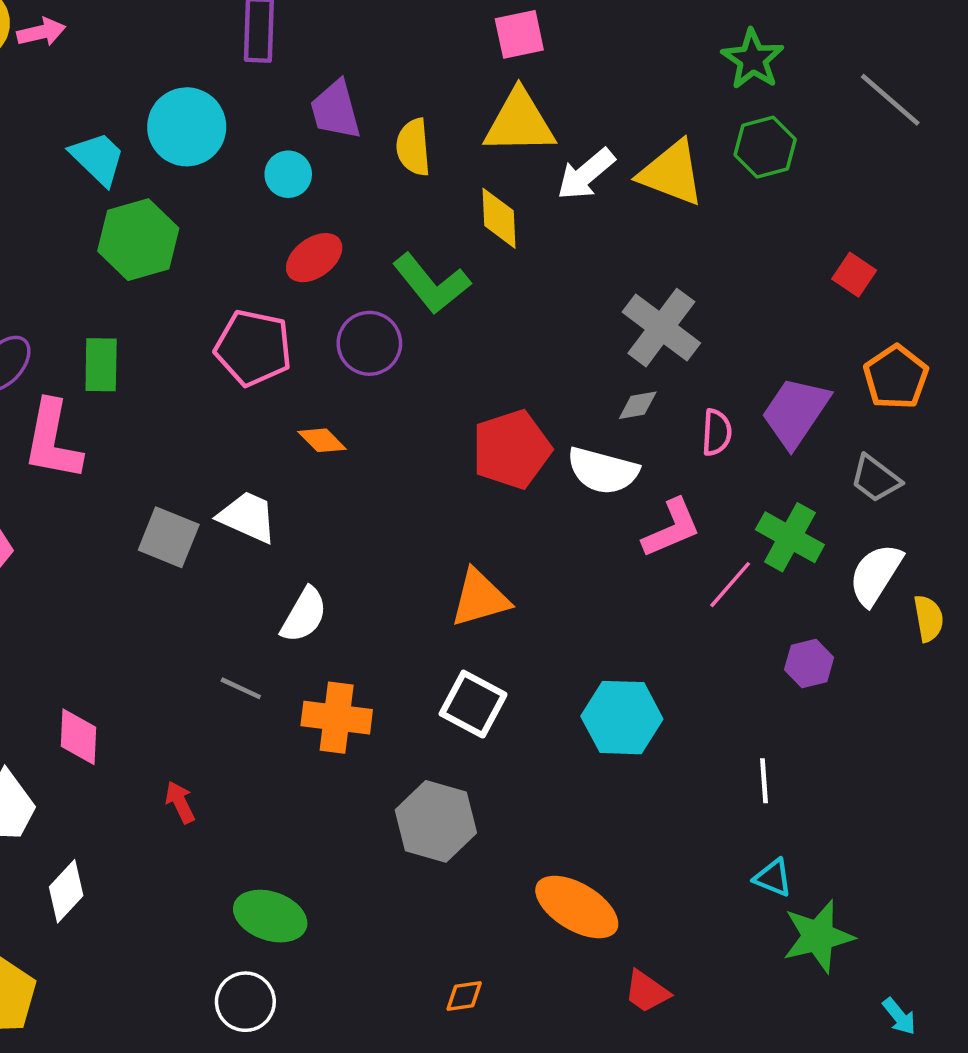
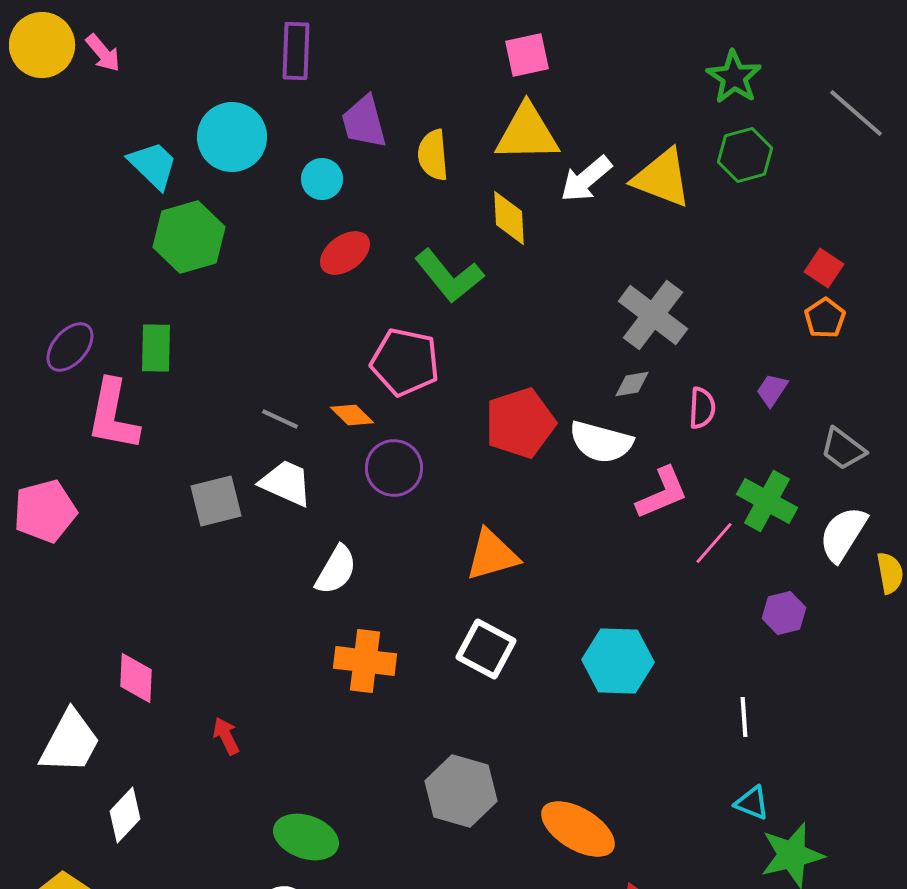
pink arrow: (41, 32) -> (103, 53), turned 63
purple circle: (369, 343) -> (394, 468), moved
pink pentagon: (253, 348) -> (405, 362), moved
orange pentagon: (896, 377) -> (825, 318), moved, size x0.7
purple trapezoid: (796, 412) -> (772, 390), size x0.5
gray square: (169, 537) -> (216, 501), turned -36
gray line: (241, 688) -> (280, 419), moved
gray hexagon: (436, 821) -> (461, 791), moved

